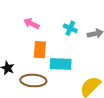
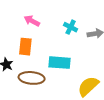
orange rectangle: (40, 50) -> (25, 47), moved

